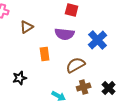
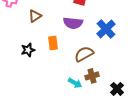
black star: (20, 78) -> (28, 50), moved
black cross: (109, 88) -> (117, 89), moved
cyan arrow: (59, 96) -> (75, 83), moved

